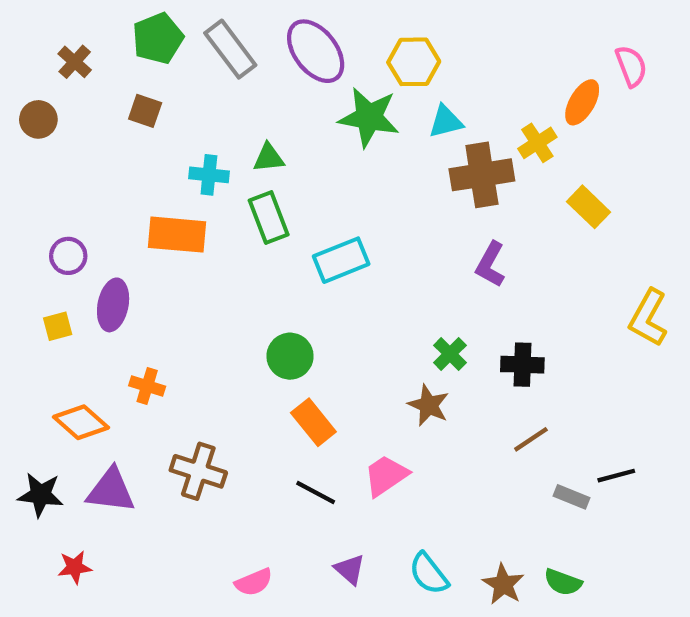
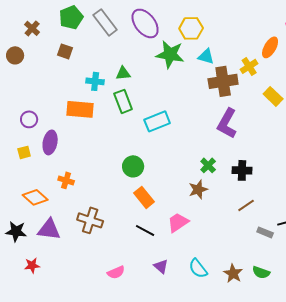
cyan triangle: (446, 122) -> (206, 56), turned 30
purple L-shape: (490, 264) -> (227, 123), size x1.4
brown star: (429, 405) -> (198, 189), turned 30

